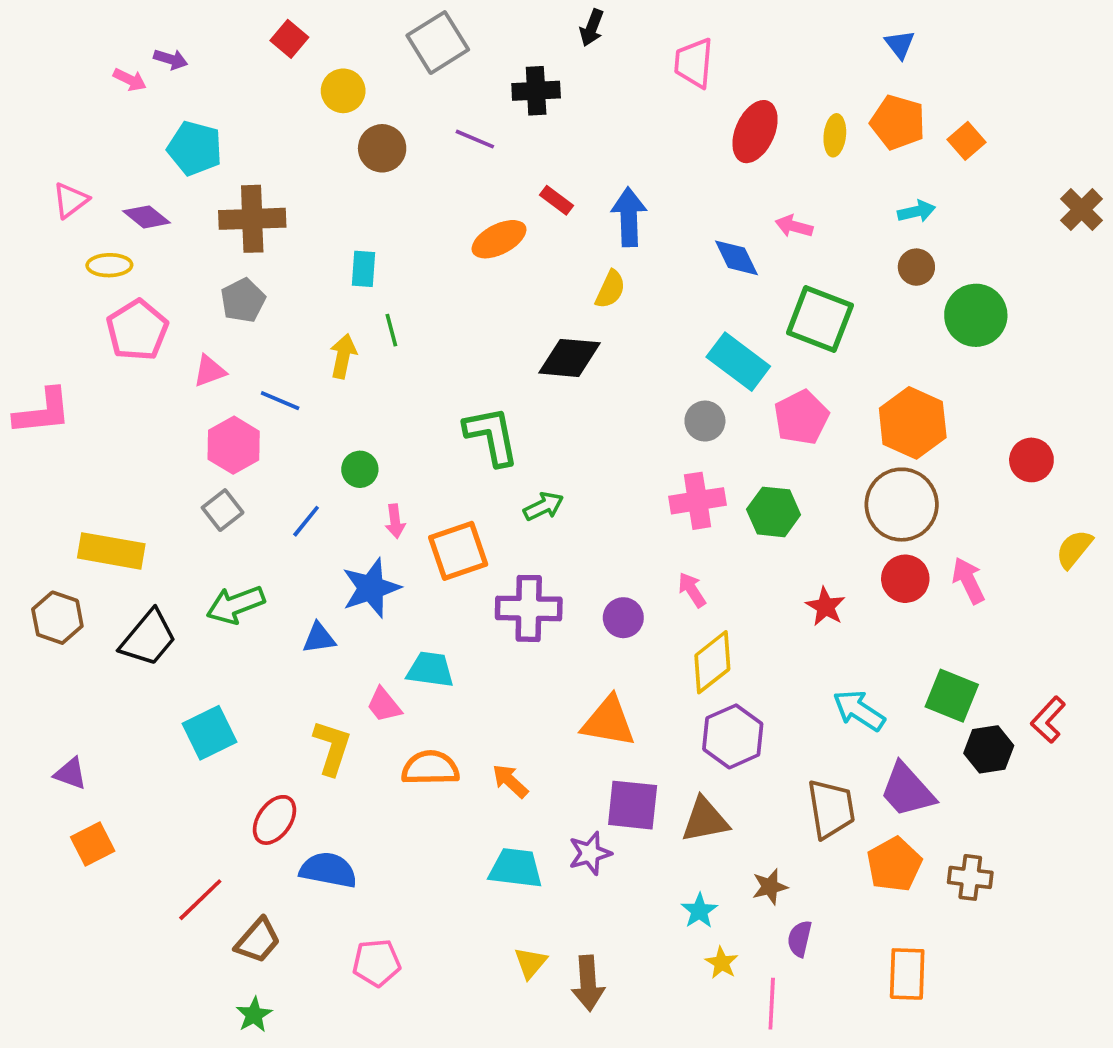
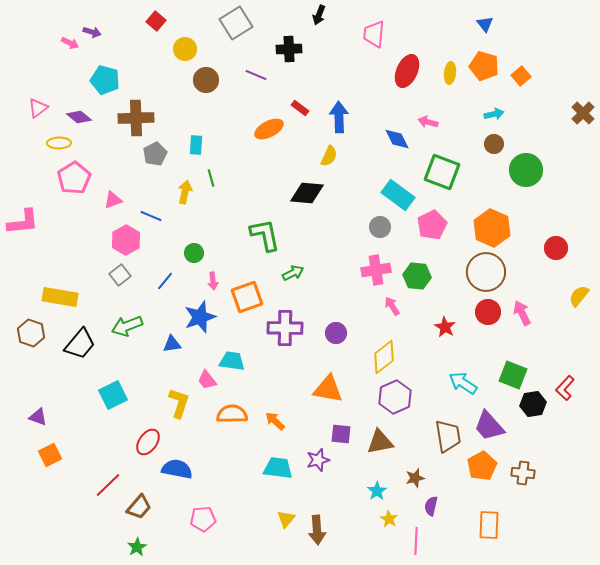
gray pentagon: (243, 300) -> (155, 154), moved
pink arrow: (692, 590) -> (392, 306), moved
purple square: (633, 805) -> (341, 434), size x0.7

